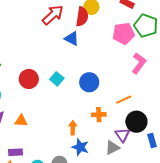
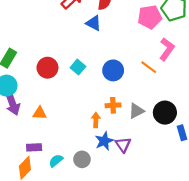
orange line: (124, 100) -> (149, 67), moved, turned 63
orange cross: (99, 115) -> (113, 105), moved
purple triangle: (122, 135) -> (123, 145), moved
blue star: (80, 147) -> (104, 141), turned 30
gray triangle: (112, 148) -> (136, 111), moved

